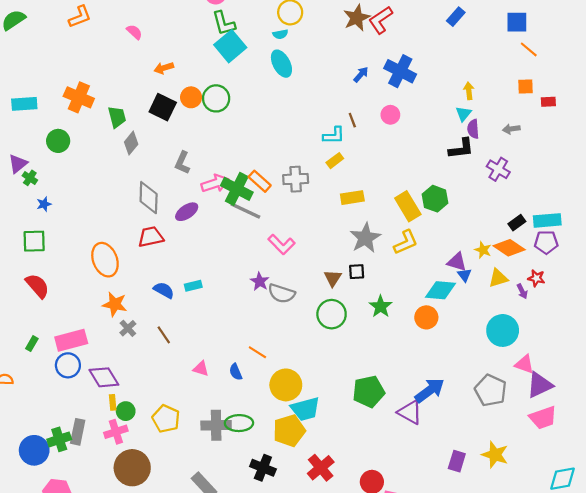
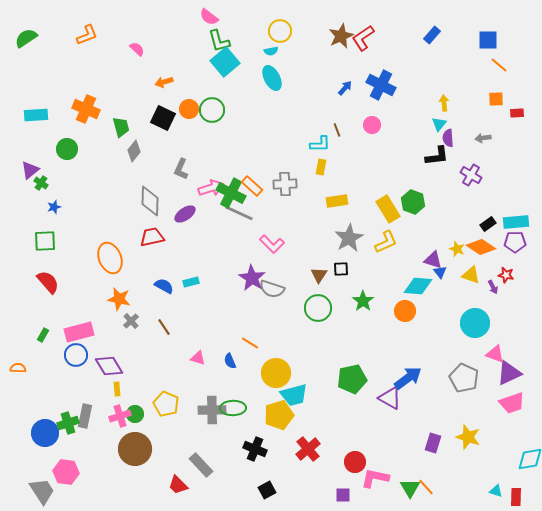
yellow rectangle: (335, 161) -> (321, 167), turned -42
yellow triangle: (498, 278) -> (471, 275), turned 36
purple star: (260, 281) -> (252, 278), size x1.5
green circle: (126, 411) -> (135, 414), moved

